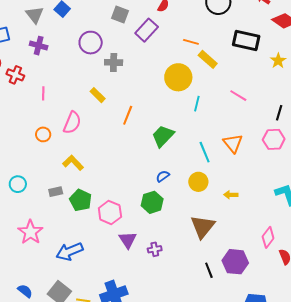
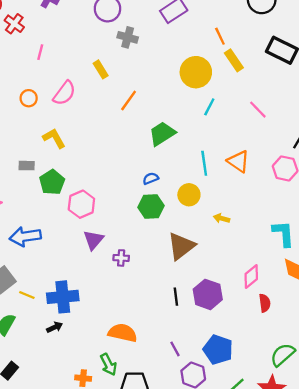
orange line: (191, 42) -> (220, 36), turned 35
orange triangle: (233, 143) -> (238, 161), turned -30
green hexagon: (152, 202) -> (151, 207), moved

